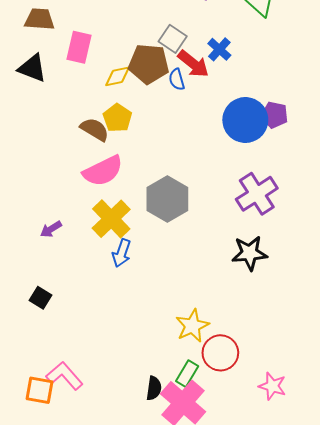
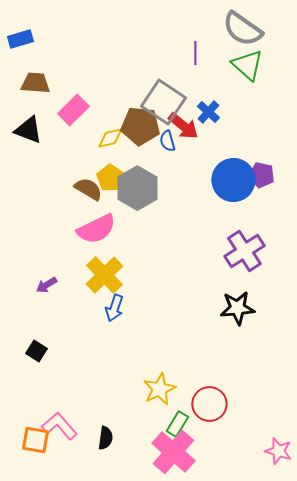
gray square: (173, 39) -> (163, 102), size x1.6
pink rectangle: (79, 47) -> (73, 110), turned 32
gray hexagon: (167, 199) -> (137, 188), moved
yellow star: (192, 326) -> (159, 389), moved
pink star: (272, 386) -> (278, 451), moved
black semicircle: (154, 388) -> (105, 438), moved

